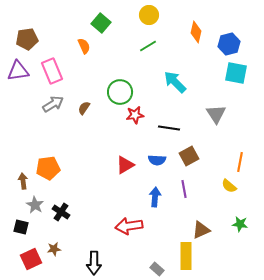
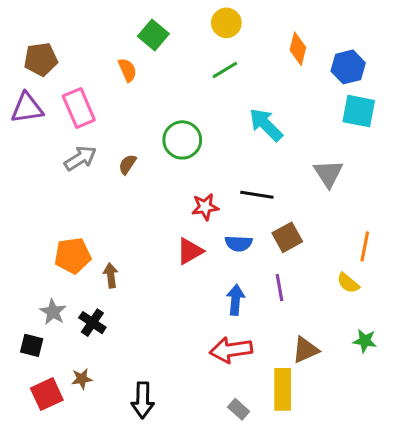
red star: (135, 115) -> (205, 207), moved
brown arrow: (23, 181) -> (111, 275), moved
red arrow: (129, 226) -> (231, 350), moved

